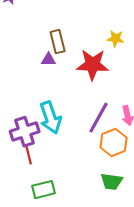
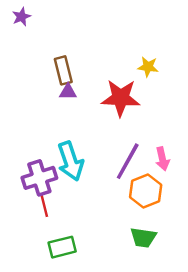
brown rectangle: (58, 42) -> (63, 70), moved

